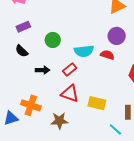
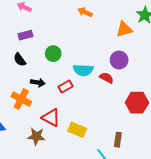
red triangle: (70, 94) -> (51, 118), moved
yellow rectangle: (97, 103) -> (77, 130), moved
orange cross: (31, 105) -> (21, 99), moved
brown star: (59, 121) -> (36, 136), moved

